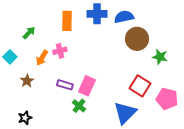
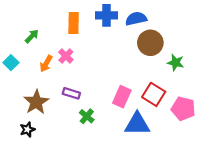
pink cross: (60, 51) -> (66, 56), turned -32
brown star: (27, 81) -> (36, 102), moved, size x1.6
pink rectangle: (87, 86) -> (122, 97), moved
blue triangle: (125, 113) -> (137, 124), turned 45

